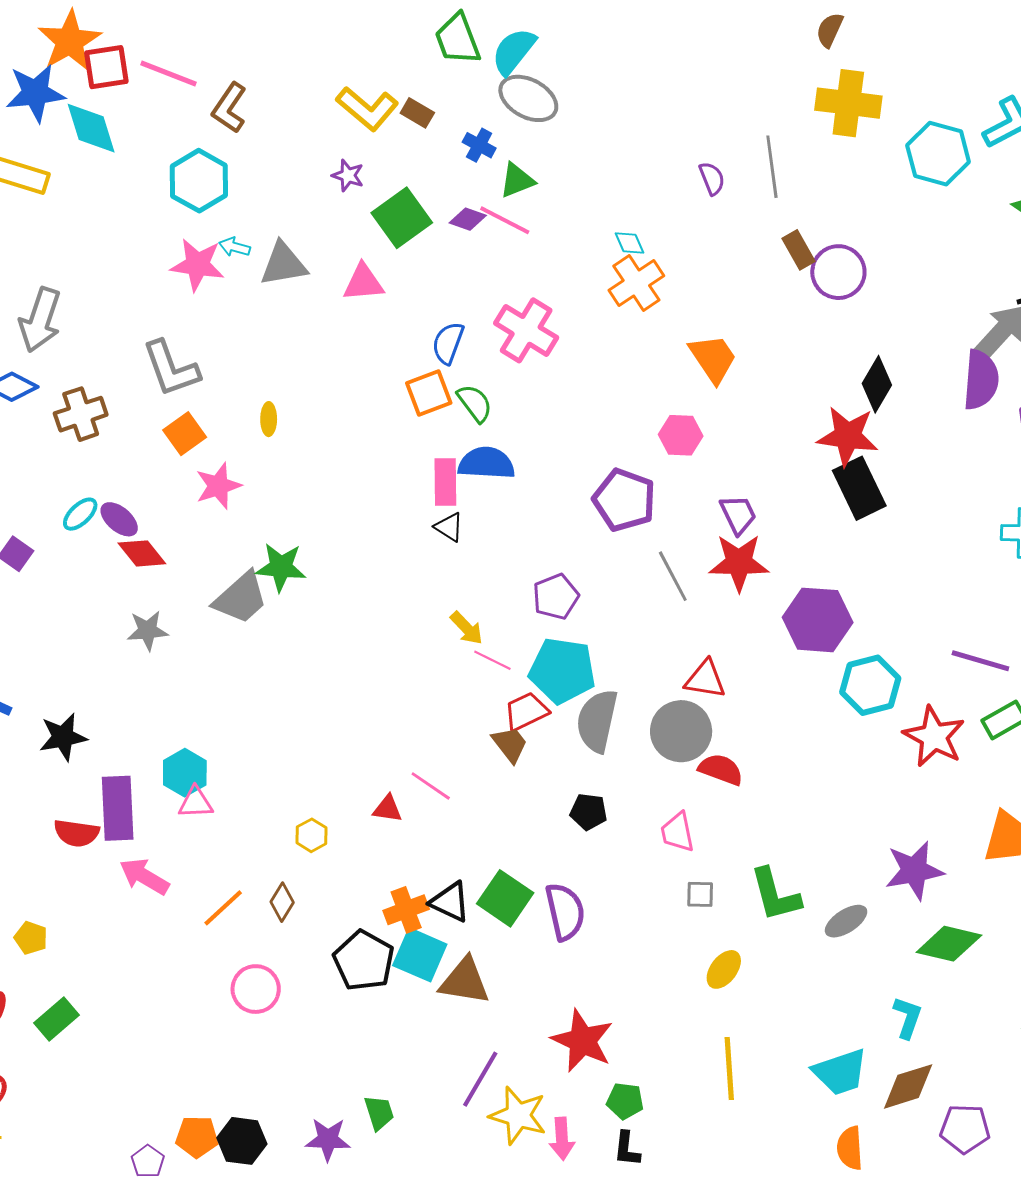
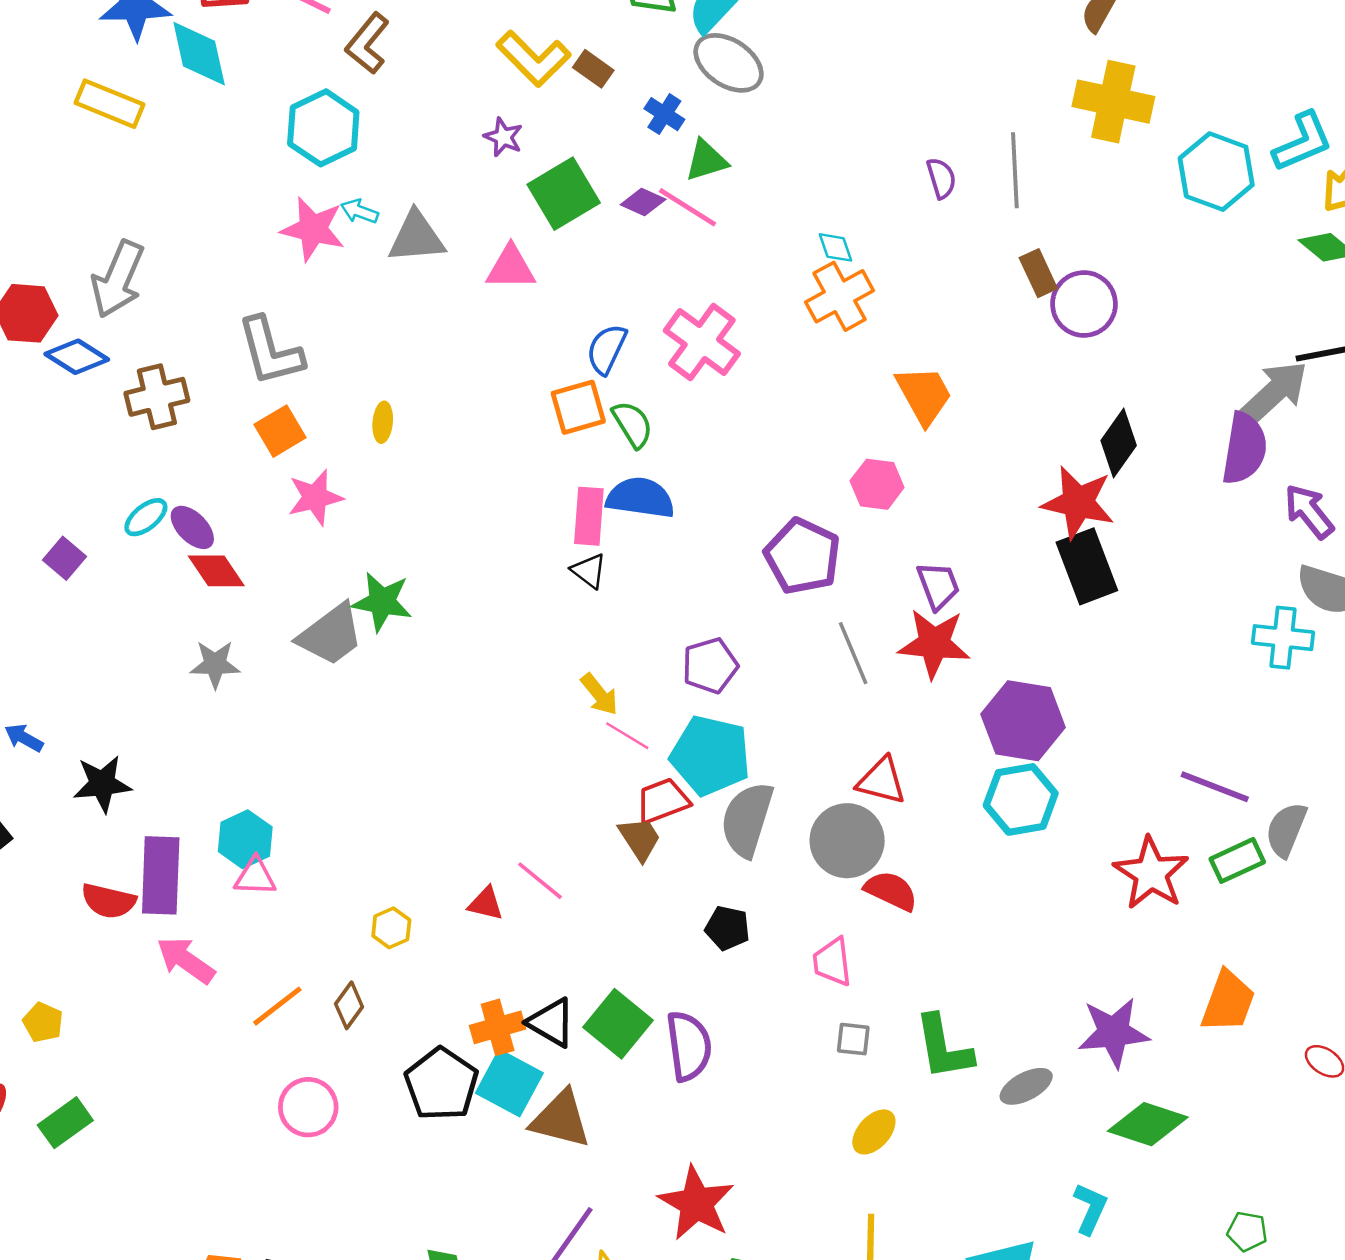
cyan hexagon: (870, 685) -> (1021, 799), moved

